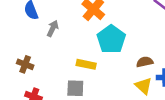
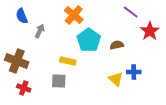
brown semicircle: (145, 62) -> (117, 45), moved
brown cross: (25, 64) -> (17, 61), size x1.6

